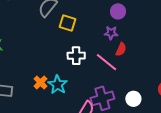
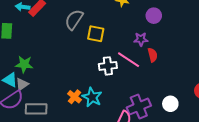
purple circle: (118, 11) -> (154, 16), moved
red semicircle: (121, 49) -> (153, 55), turned -32
pink line: (107, 62) -> (129, 60), moved

